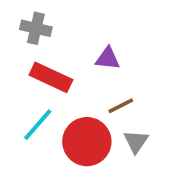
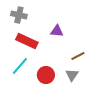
brown line: (121, 106) -> (78, 56), moved
red circle: (87, 142) -> (46, 75), size x0.7

